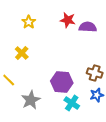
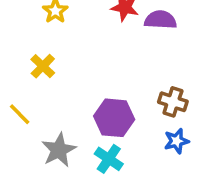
cyan cross: (72, 103) -> (109, 159), moved

